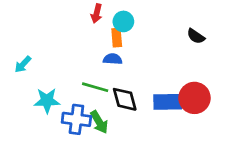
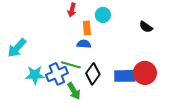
cyan circle: (123, 21) -> (103, 15), moved
cyan arrow: (23, 64) -> (17, 48), size x1.5
black diamond: (125, 99) -> (93, 74), turned 50
blue cross: (76, 119) -> (57, 74), moved, turned -30

